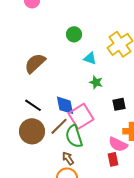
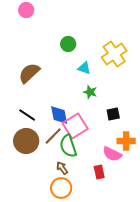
red rectangle: (113, 159) -> (99, 172), moved

